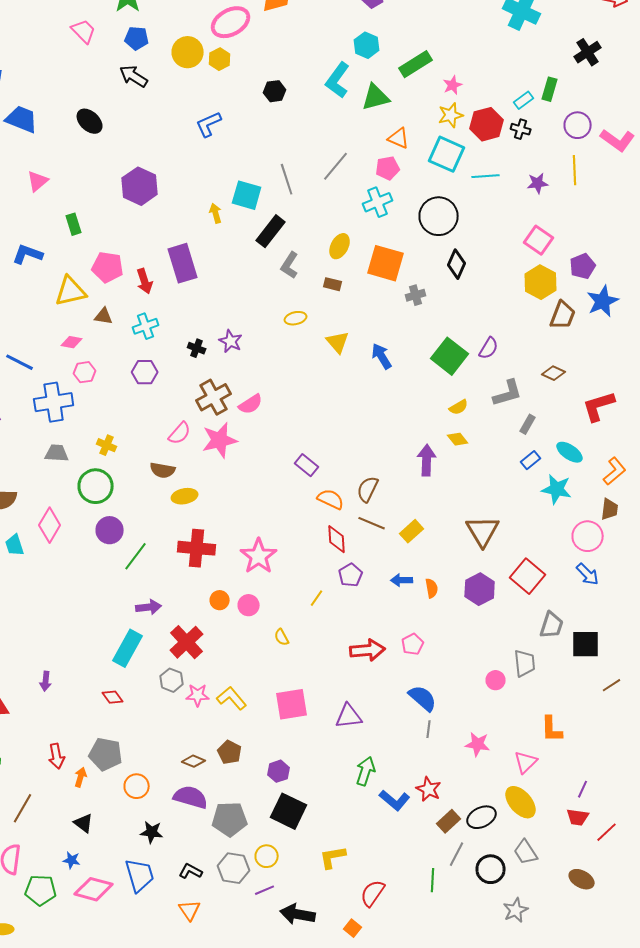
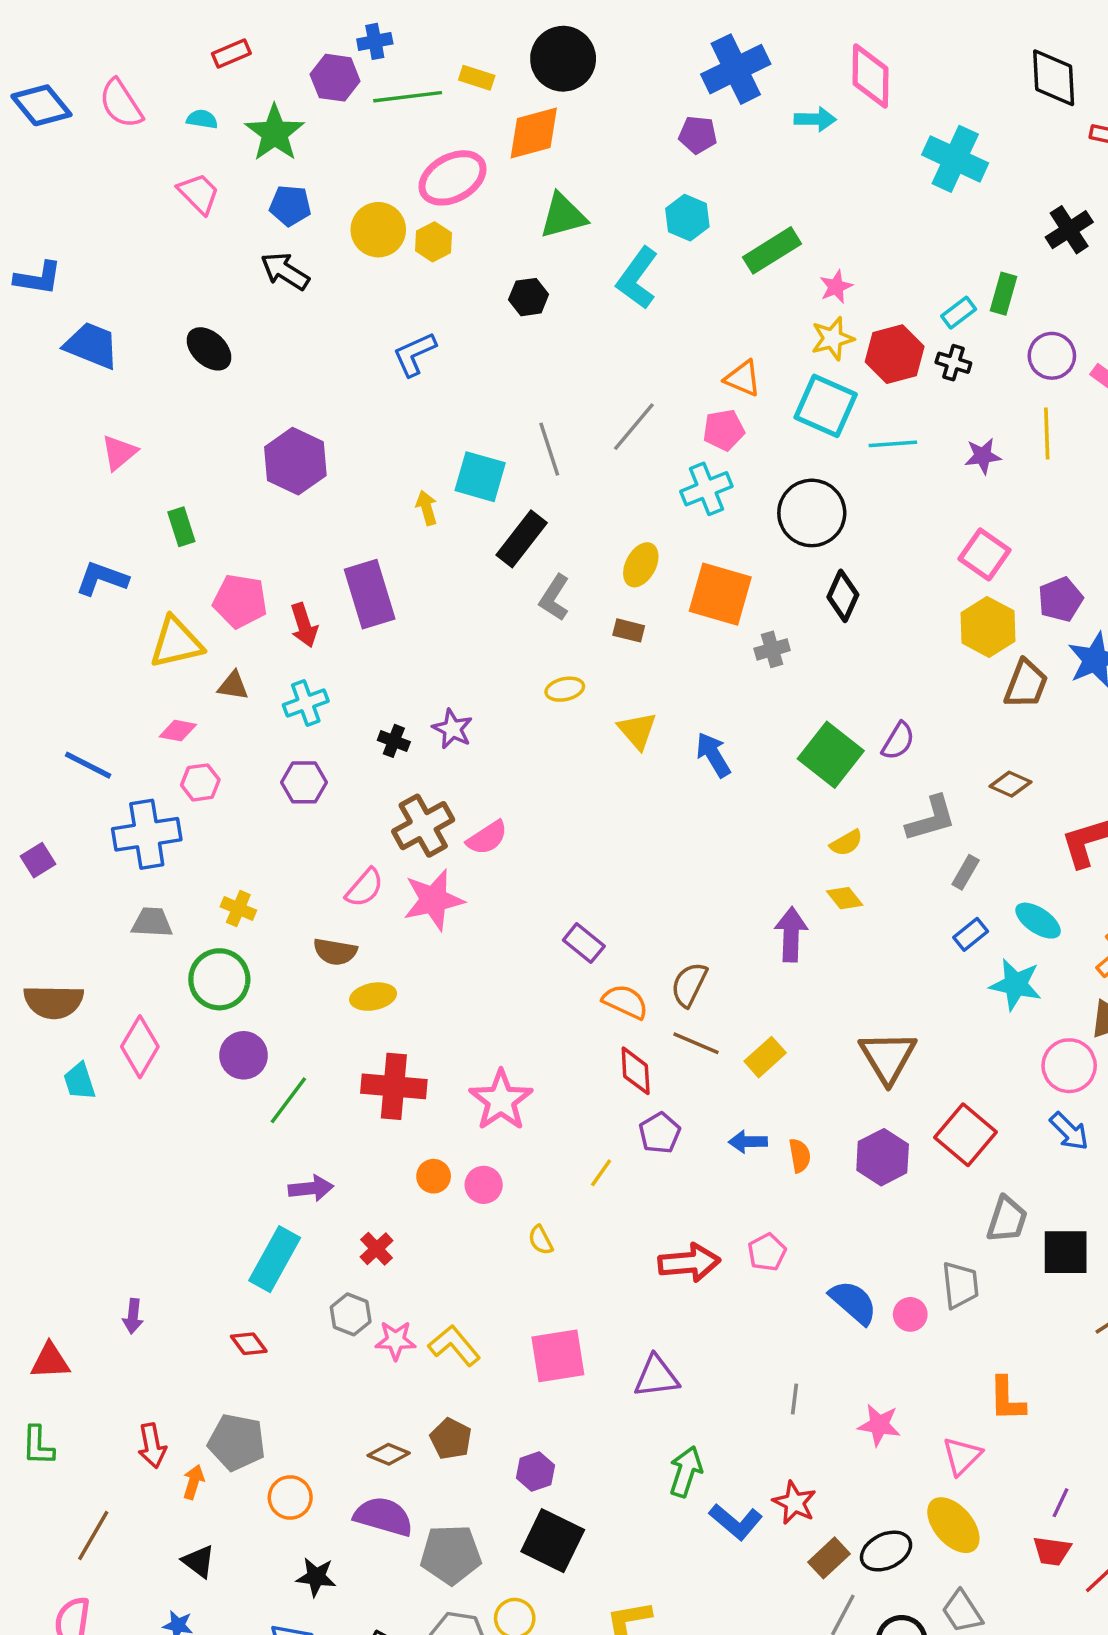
green triangle: (376, 97) -> (563, 216), moved
red cross: (187, 642) -> (377, 1249), size x0.6
blue semicircle: (423, 698) -> (853, 1302), moved

